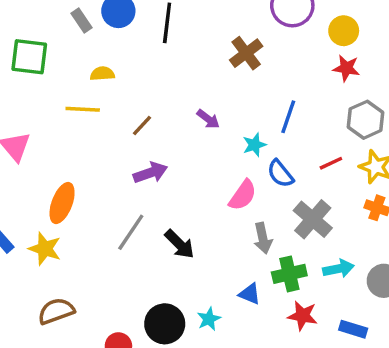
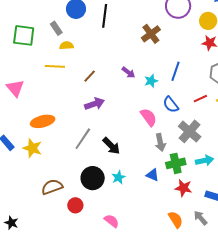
gray rectangle: (81, 20) -> (56, 28), moved
cyan star: (254, 145) -> (151, 81), moved
pink semicircle: (243, 195) -> (149, 117), turned -72
orange ellipse: (62, 203) -> (43, 121), turned 55
brown semicircle: (56, 311) -> (52, 187), moved
cyan star: (209, 319) -> (119, 177), moved
black circle: (165, 324) -> (93, 178), moved

